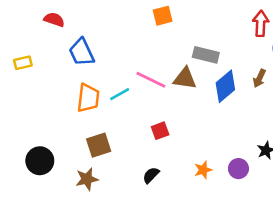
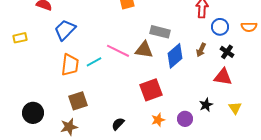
blue trapezoid: (82, 52) -> (65, 30), turned 70
red square: (160, 131) -> (151, 90), moved, size x1.6

